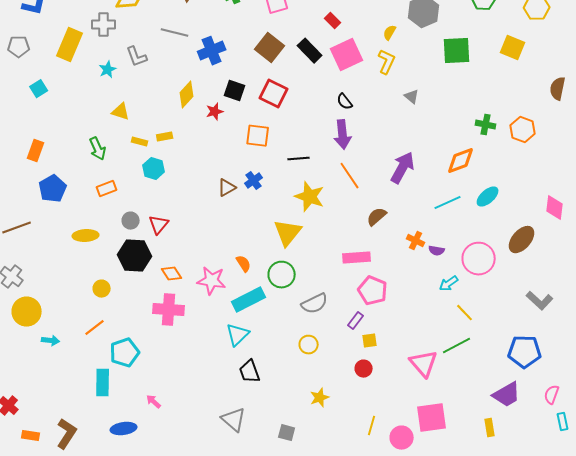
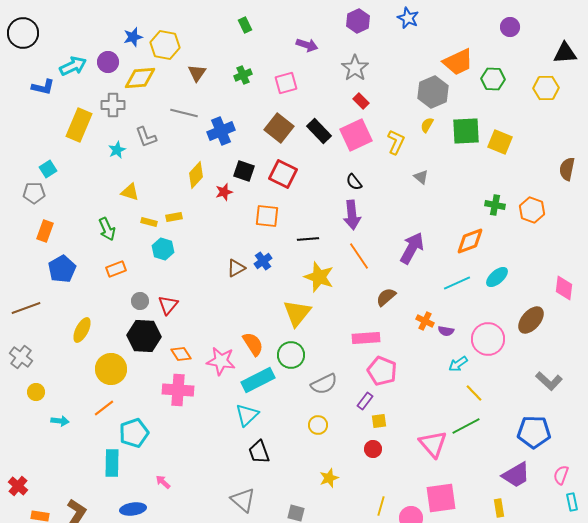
red rectangle: (333, 21) -> (361, 101), moved
yellow semicircle: (390, 33) -> (427, 125), moved
gray pentagon: (19, 47) -> (34, 193), moved
yellow square: (513, 48) -> (500, 142), moved
yellow ellipse: (86, 236) -> (82, 330), moved, turned -60
orange semicircle: (244, 264) -> (253, 344), size x1.4
yellow circle: (102, 289) -> (111, 369), size x1.8
yellow circle: (27, 312) -> (36, 392), size x0.6

